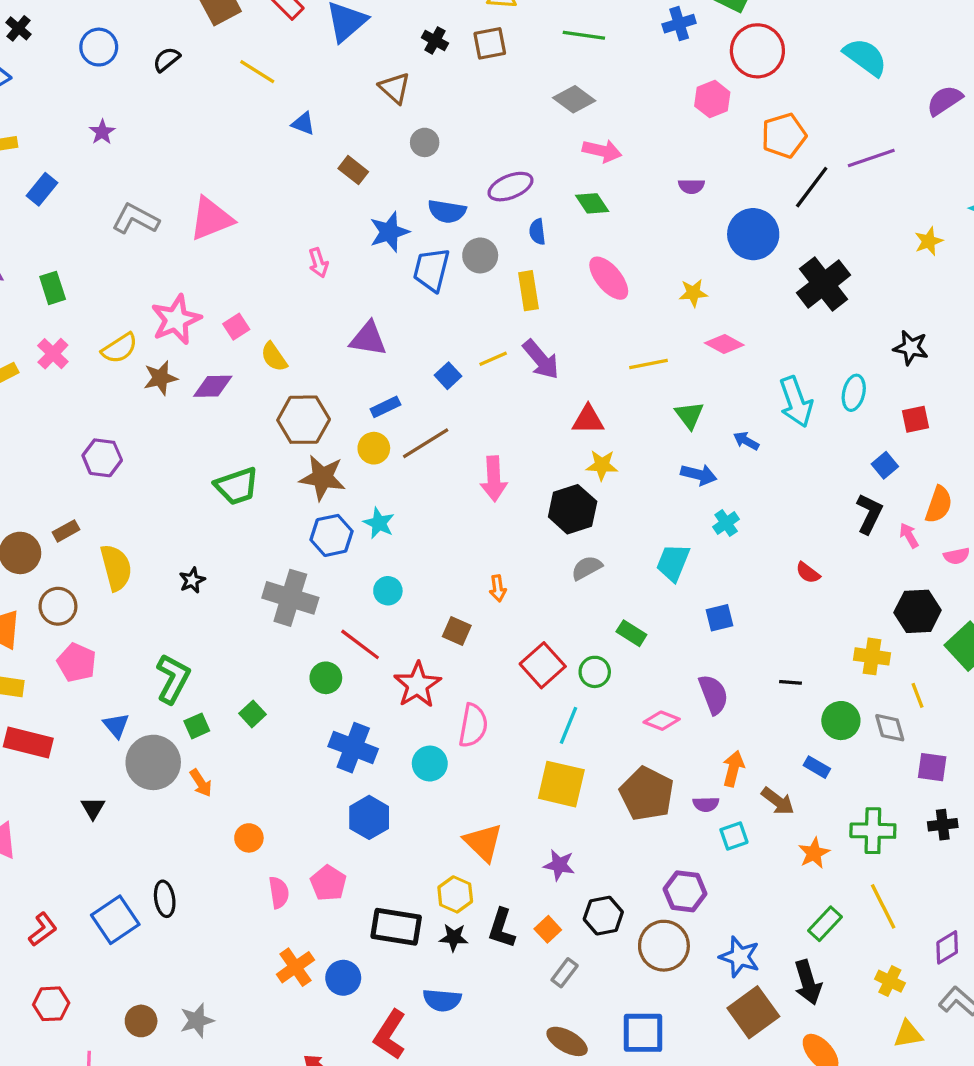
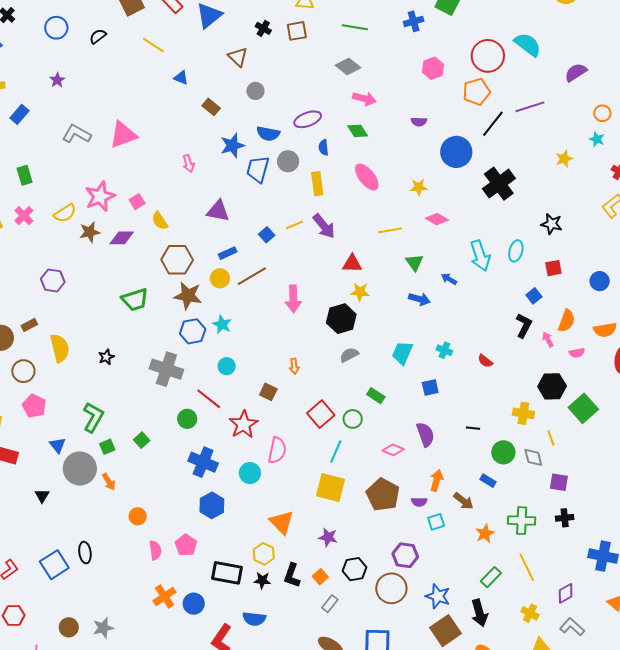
red circle: (757, 51) -> (488, 56), moved
cyan cross: (726, 523) -> (444, 350), moved, turned -35

